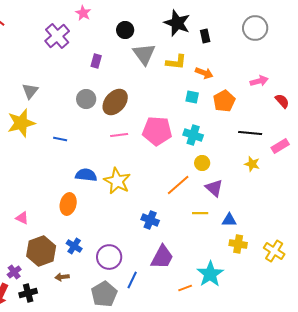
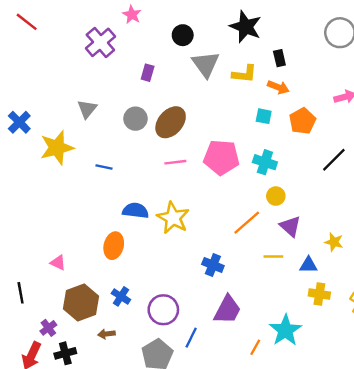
black rectangle: (205, 36) -> (279, 58), moved
gray triangle: (30, 91) -> (87, 109), moved
black line: (250, 133) -> (334, 160), turned -50
yellow star: (252, 164) -> (334, 242), moved
orange line: (185, 288) -> (255, 347), turned -40

